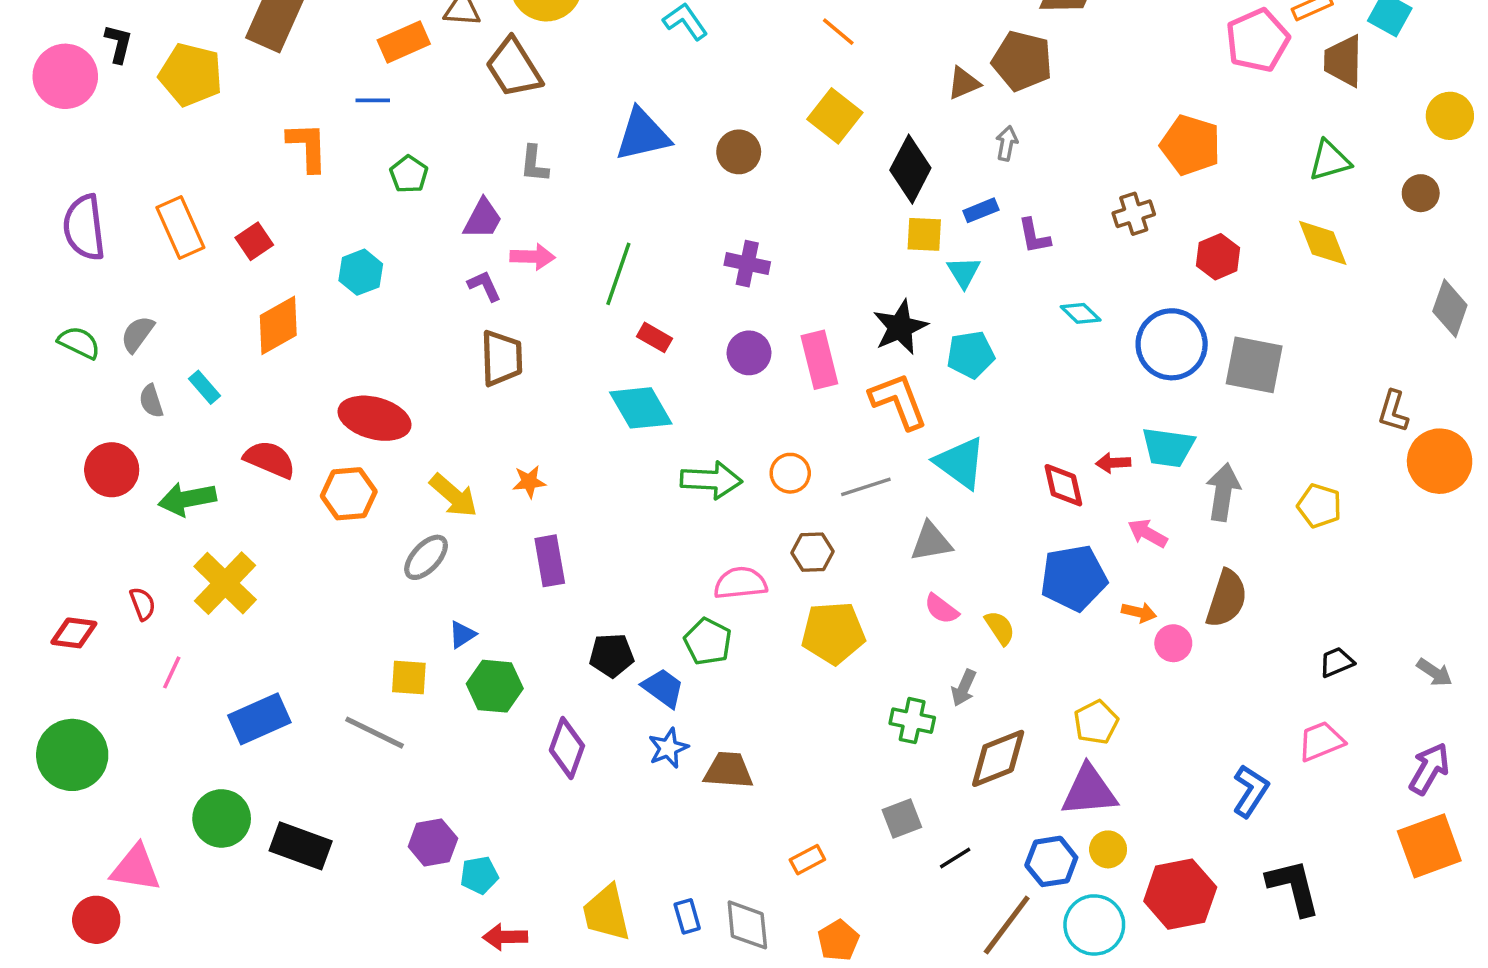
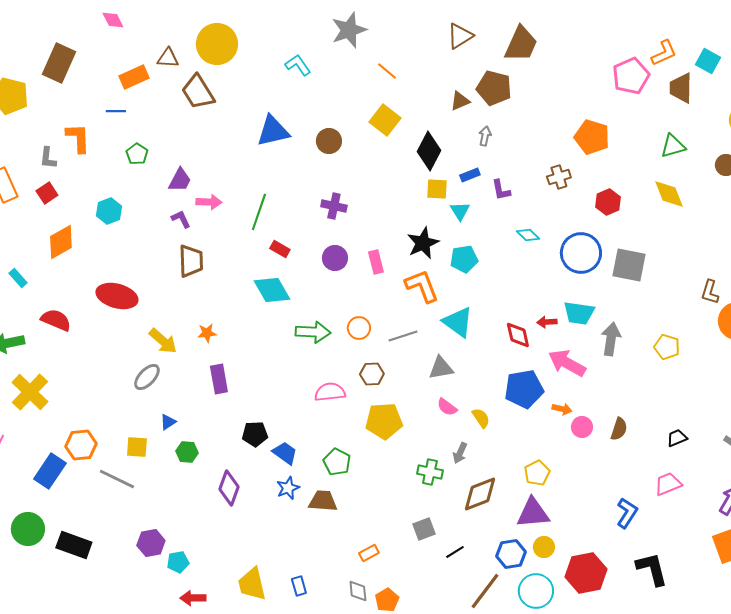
gray L-shape: (534, 164) -> (48, 158), moved
pink rectangle: (819, 360) -> (376, 262), size x0.7
orange hexagon: (349, 494) -> (81, 445), moved
pink arrow: (1148, 533) -> (567, 363), size x1.6
brown semicircle: (1227, 599) -> (619, 429), moved, size x0.7
green pentagon: (708, 642) -> (337, 462), moved
green hexagon: (495, 686) -> (187, 452), size x0.7
blue rectangle: (259, 719) -> (50, 471), turned -32
gray diamond: (747, 925) -> (358, 591), moved, size x0.7

